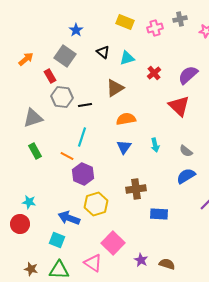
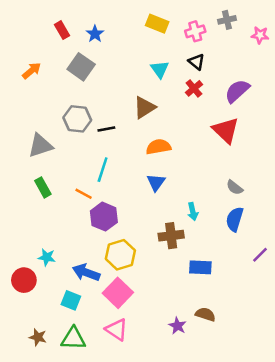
black triangle: (103, 52) -> (197, 62), moved
cyan triangle: (127, 58) -> (160, 69), turned -49
red rectangle: (50, 76) -> (62, 30), moved
cyan arrow: (155, 145) -> (193, 212), moved
blue semicircle: (186, 176) -> (235, 219), turned -42
cyan star: (29, 202) -> (47, 257), moved
pink square: (113, 243) -> (118, 293), moved
brown semicircle: (167, 264) -> (205, 314), moved

